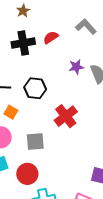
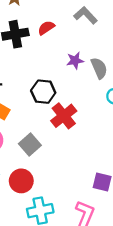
black hexagon: (35, 88) -> (43, 92), moved
gray square: (35, 141) -> (30, 145), turned -36

